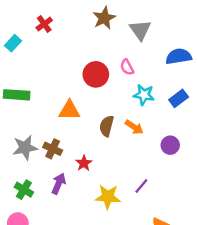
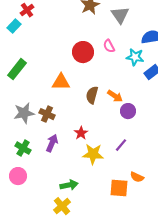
red cross: (44, 24) -> (27, 10), moved
green rectangle: (17, 95) -> (17, 69), turned -55
cyan star: (144, 95) -> (135, 57), moved
purple circle: (170, 145) -> (128, 111), moved
red star: (84, 163) -> (81, 133), moved

